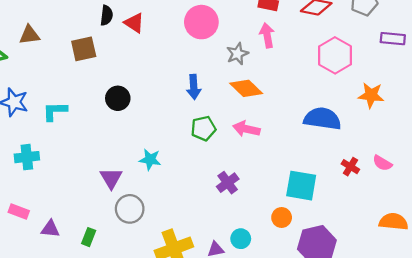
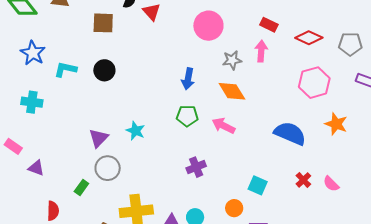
black circle: (118, 98) -> (104, 70), moved
cyan square: (301, 186) -> (258, 185), size x0.7
green rectangle: (89, 237) -> (81, 188), moved

